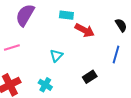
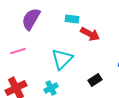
cyan triangle: (56, 56) -> (62, 59), size x1.6
cyan cross: (45, 85) -> (51, 88), turned 32

